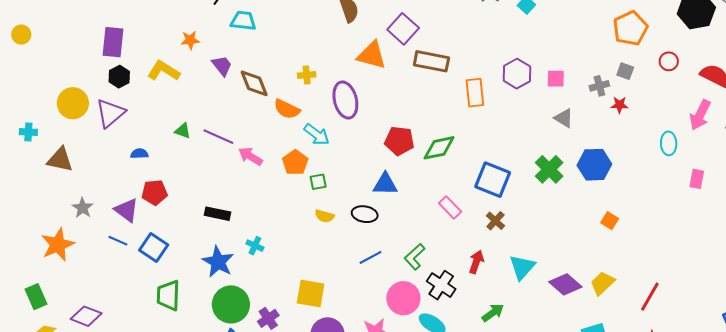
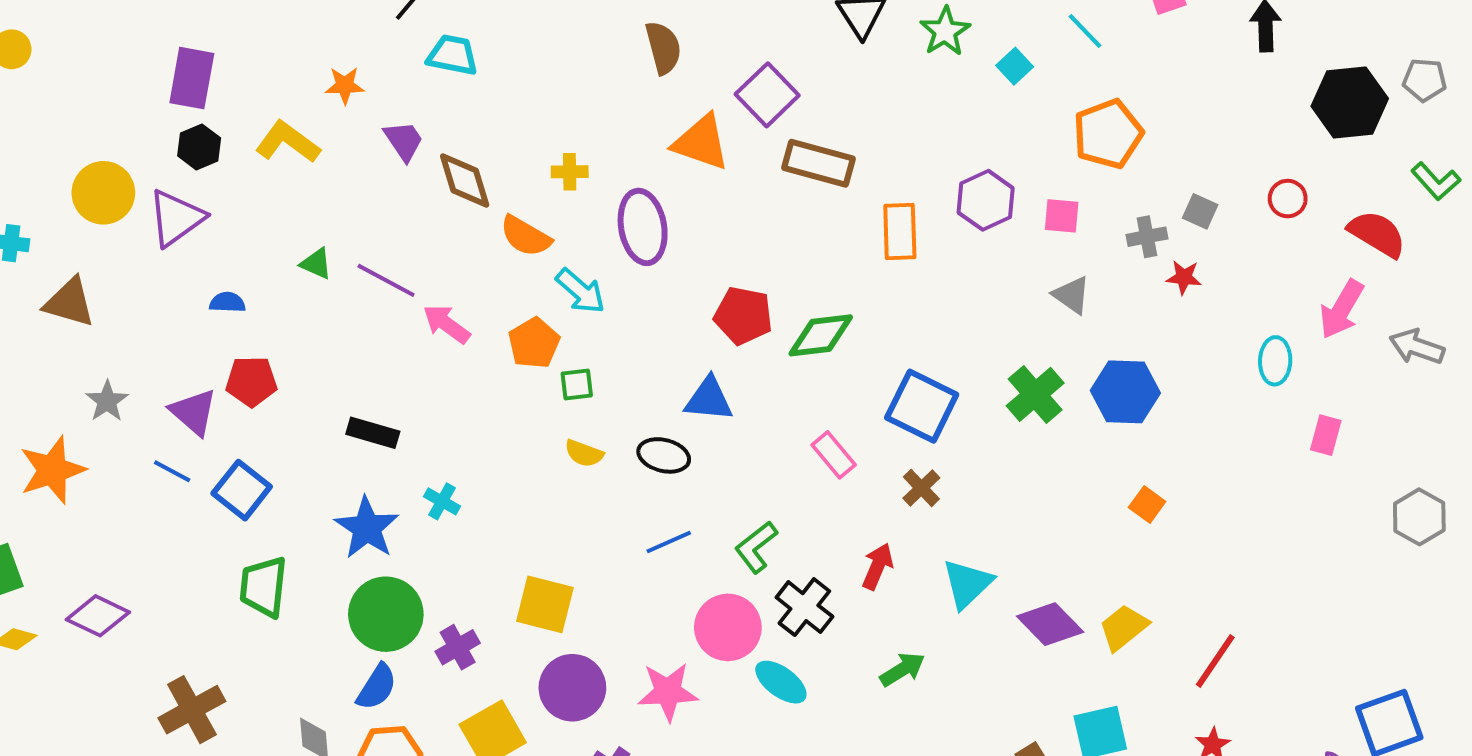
orange pentagon: (630, 28) -> (1108, 134), moved

